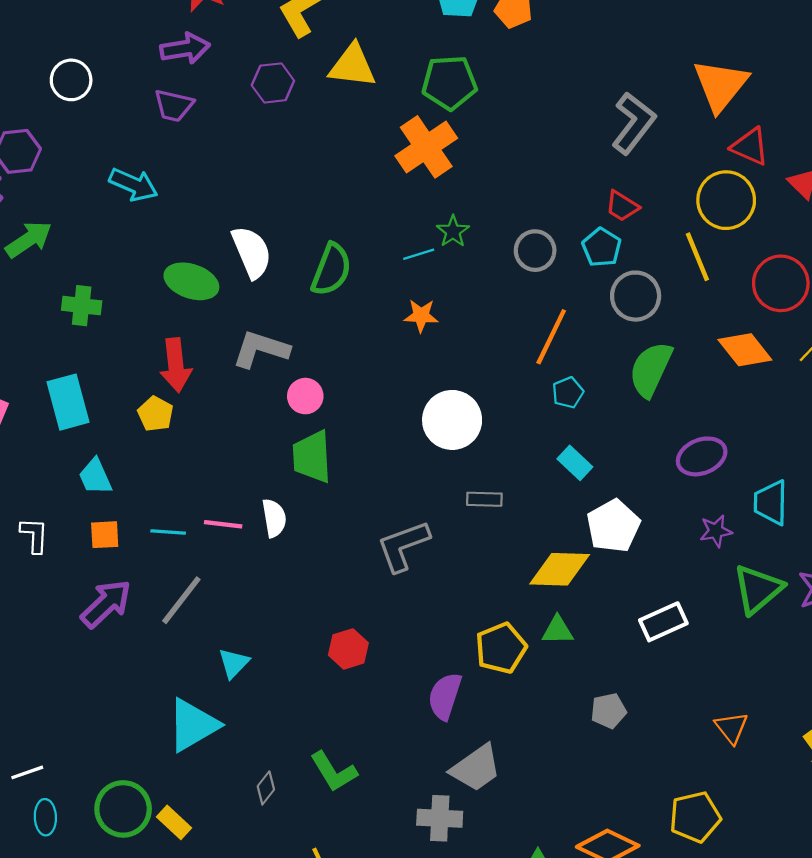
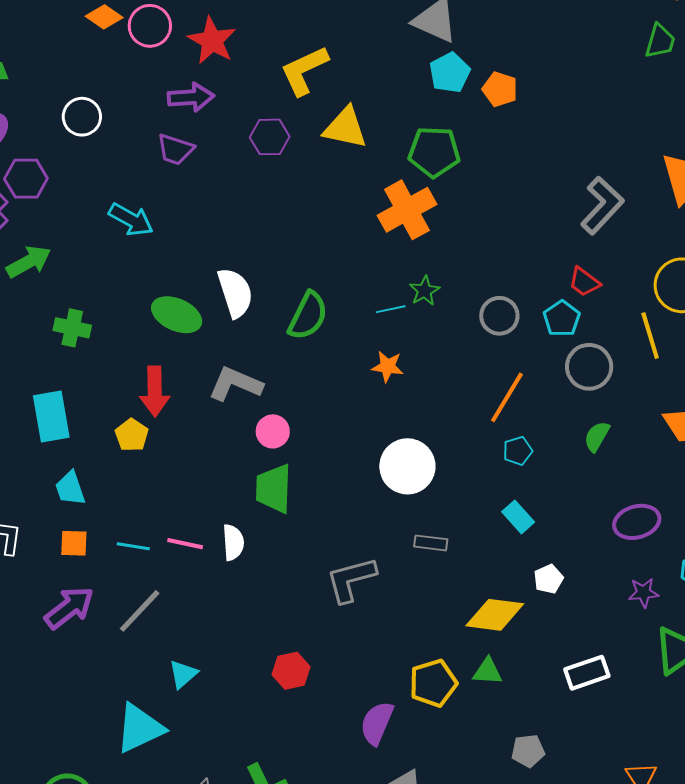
green semicircle: (651, 369) -> (597, 436), size x0.6
white pentagon: (613, 526) -> (548, 579), size x0.6

